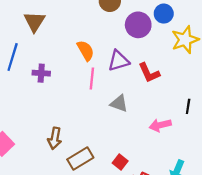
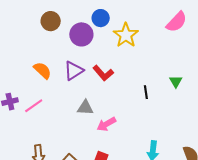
pink line: (92, 79) -> (34, 106), moved, turned 66
pink arrow: (160, 125) -> (106, 124), moved

